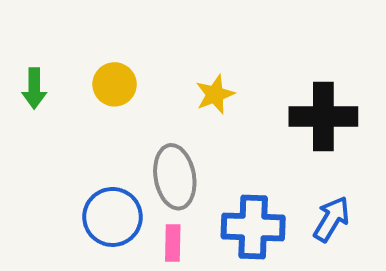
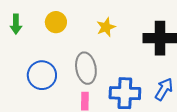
blue circle: (113, 217) -> (42, 75), moved

